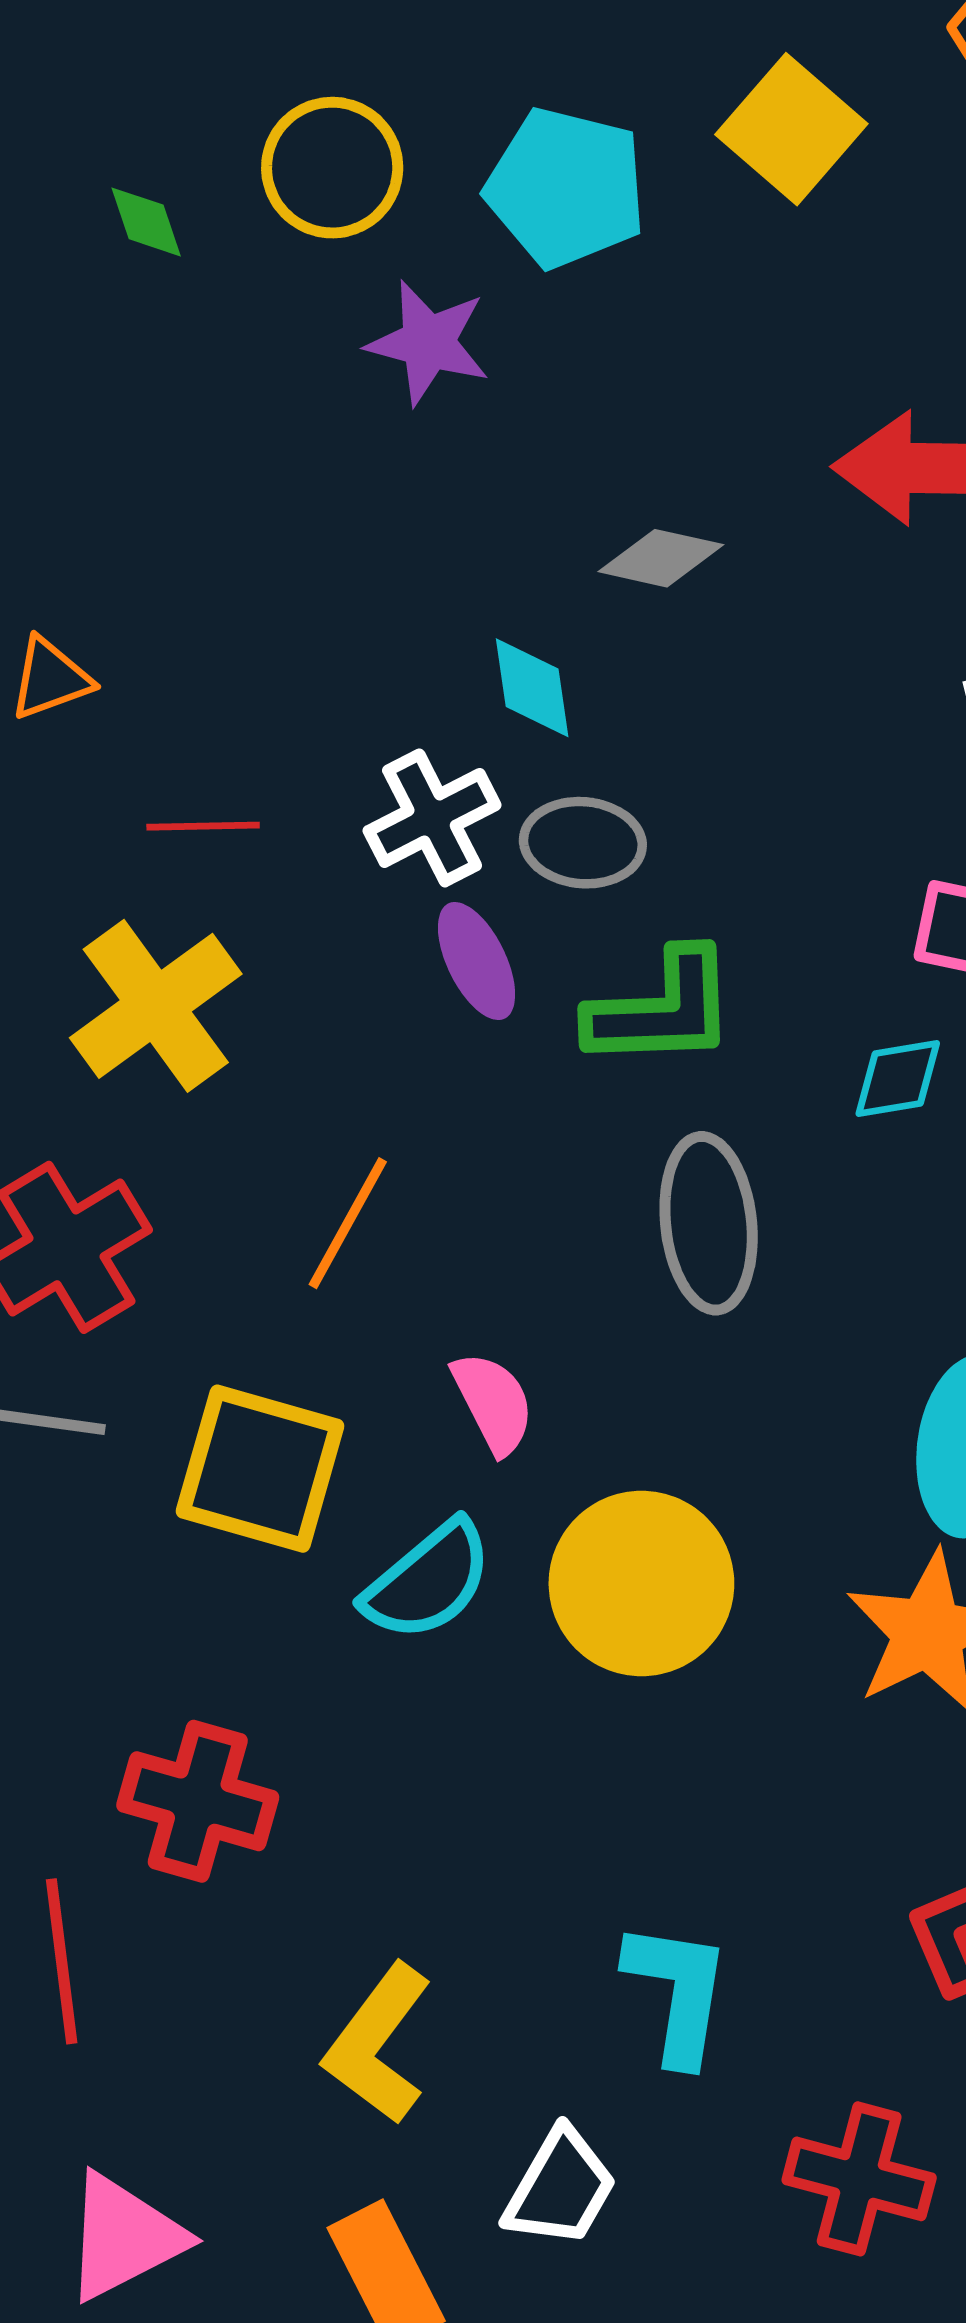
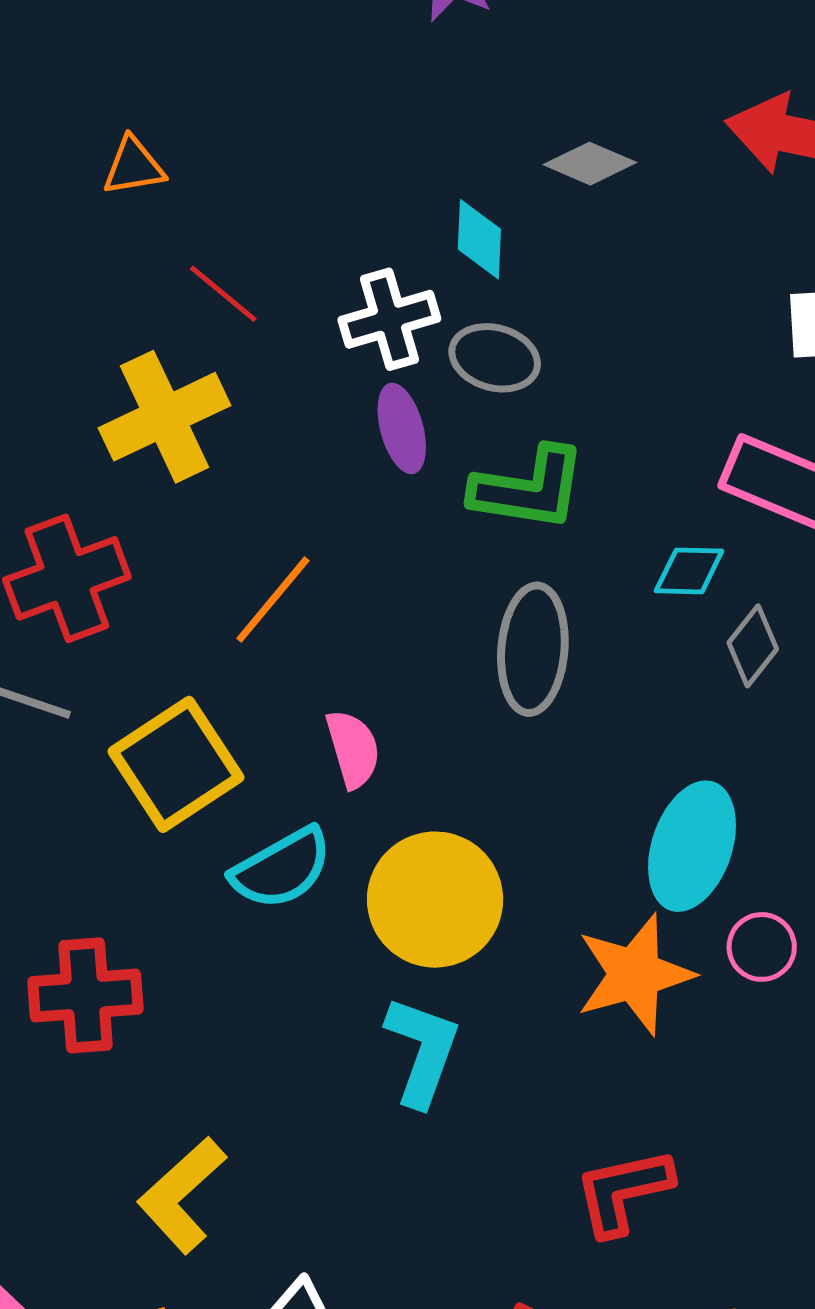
red line: (203, 826) -> (223, 294), turned 30
yellow square: (260, 1469) -> (176, 764), turned 30
red cross: (198, 1801) -> (85, 995), turned -31
cyan L-shape: (678, 1992) -> (422, 1051), moved

